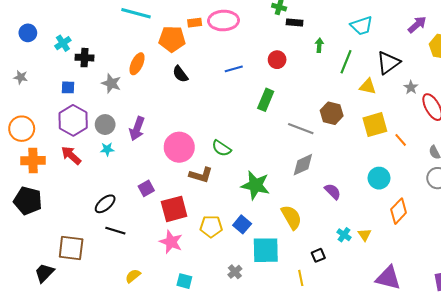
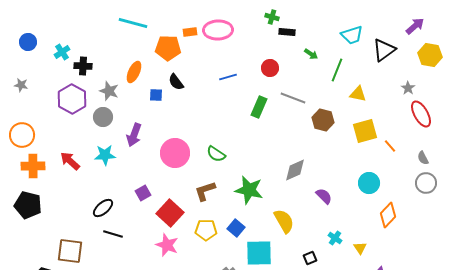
purple arrow: (417, 25) -> (415, 26), moved
green arrow: (319, 45) -> (311, 54), turned 120
black triangle: (388, 63) -> (384, 50), moved
blue square: (68, 87) -> (156, 95), moved
gray star: (411, 87) -> (408, 88), moved
purple hexagon: (73, 120) -> (72, 99), moved
gray circle: (105, 125) -> (103, 117), moved
gray line: (301, 129) -> (293, 98), moved
cyan star: (107, 149) -> (105, 155), size x1.5
brown L-shape: (201, 175) -> (205, 191), moved, turned 145
red square: (174, 209) -> (170, 213), turned -32
yellow triangle: (365, 235) -> (360, 248), moved

